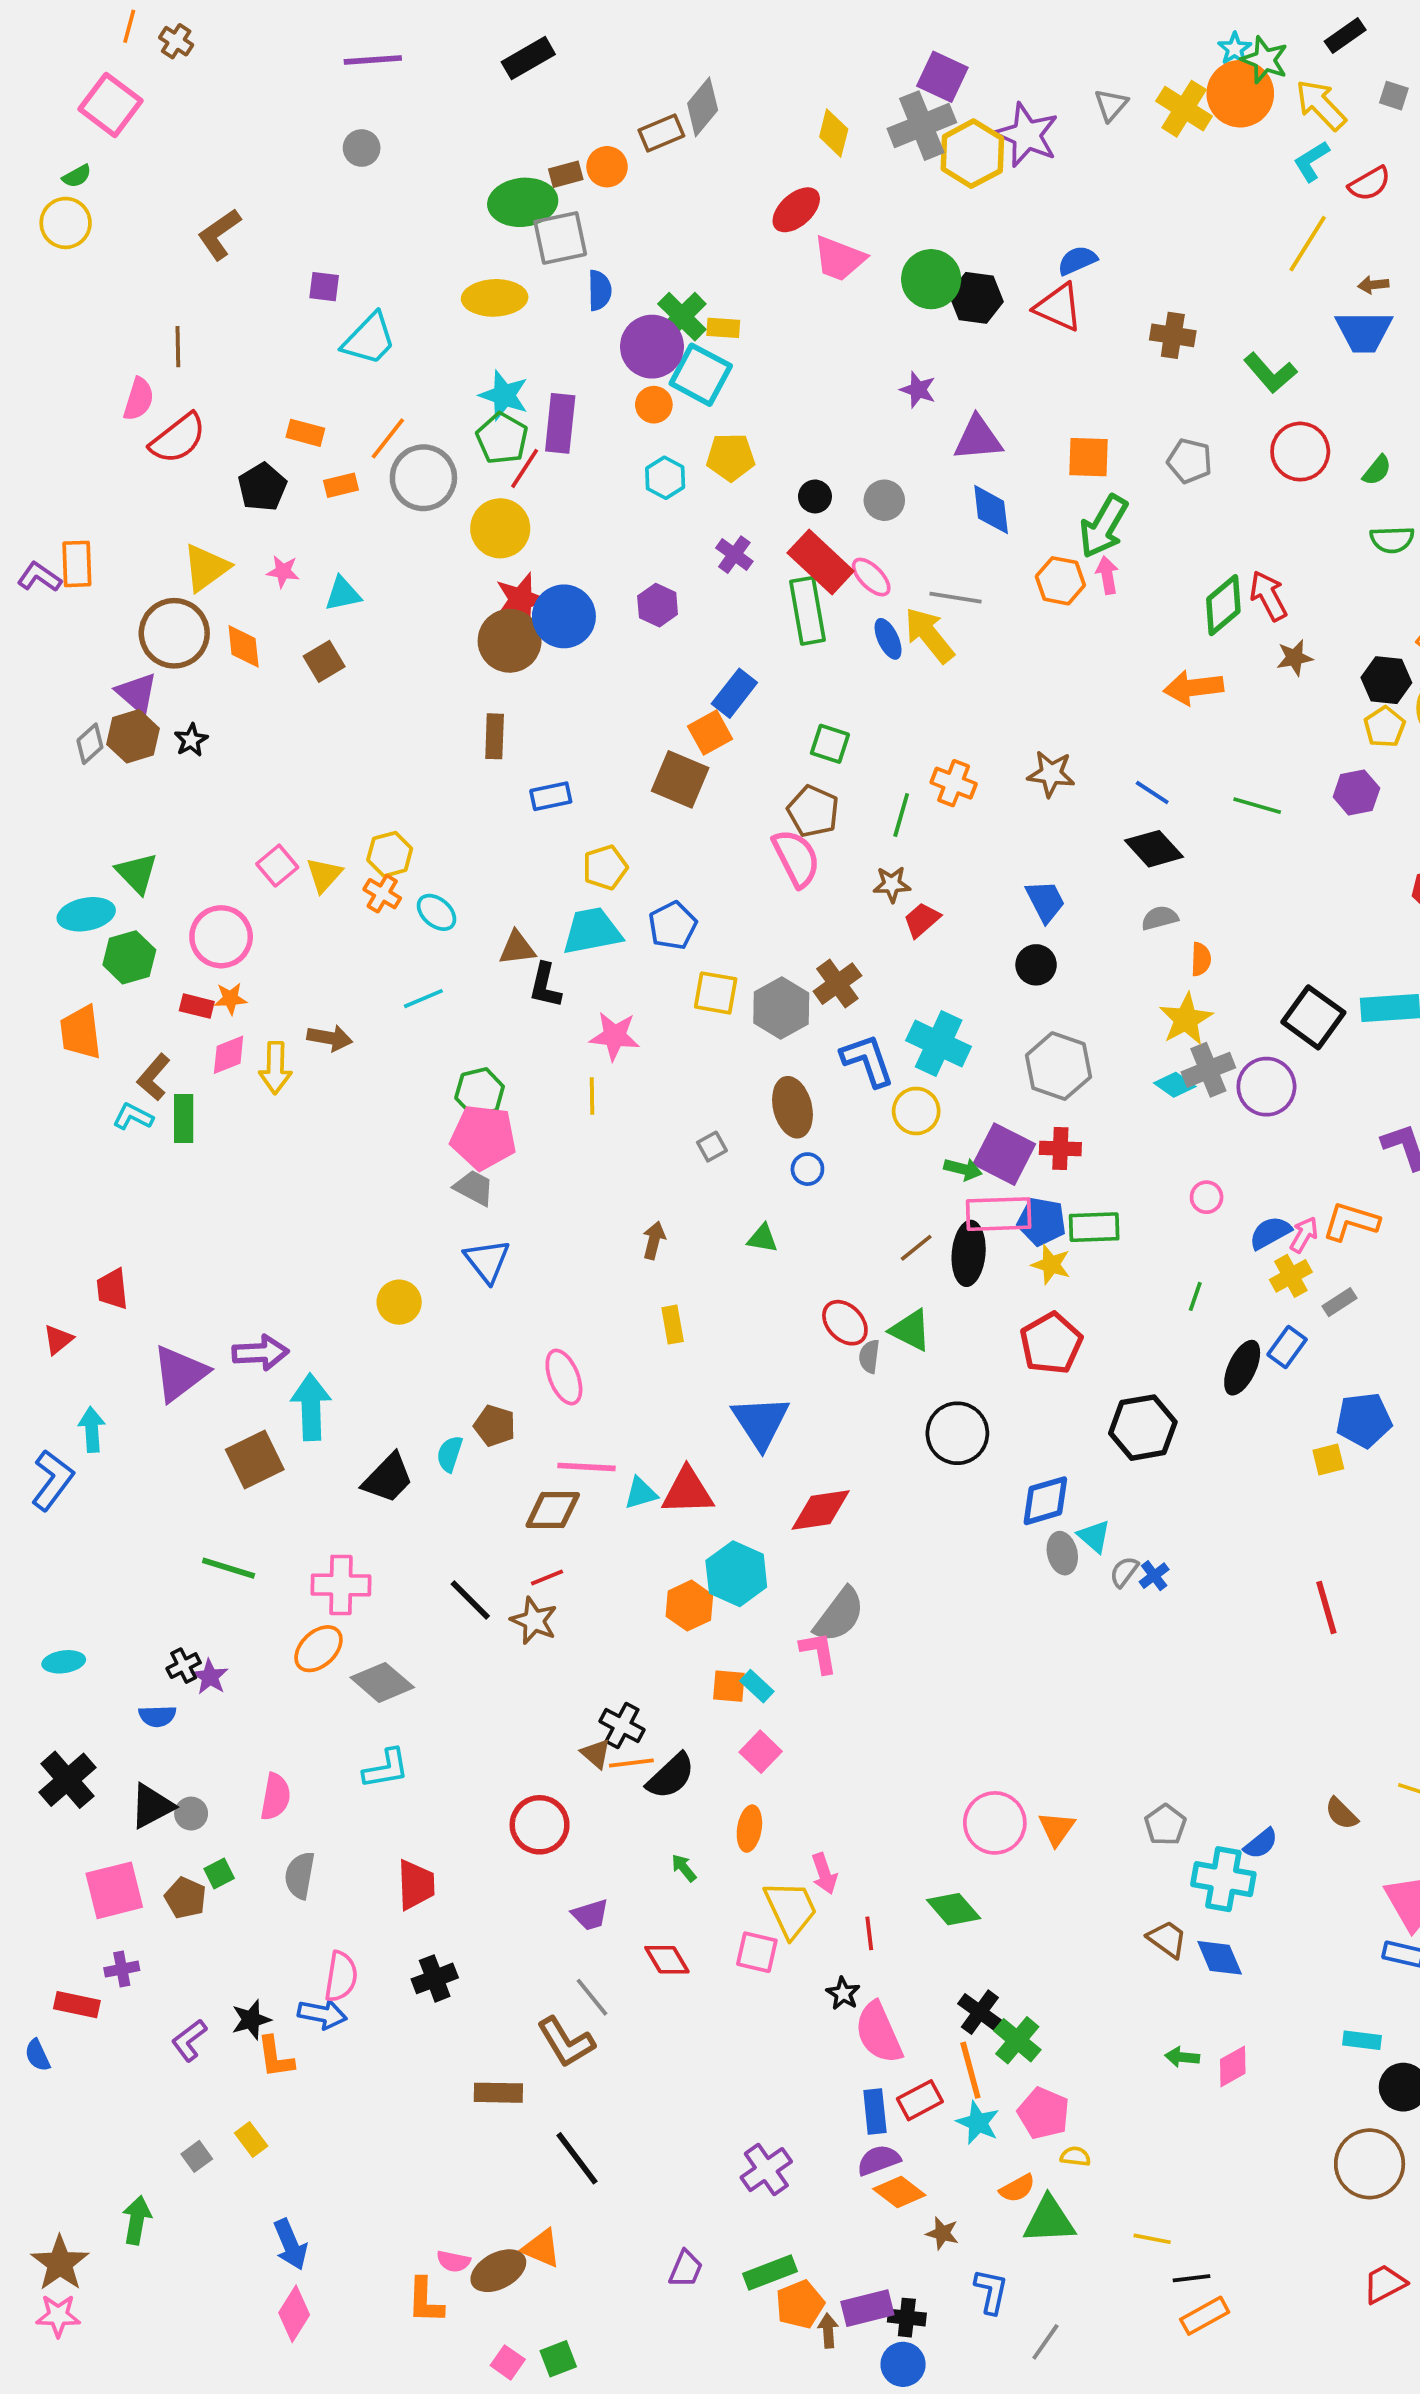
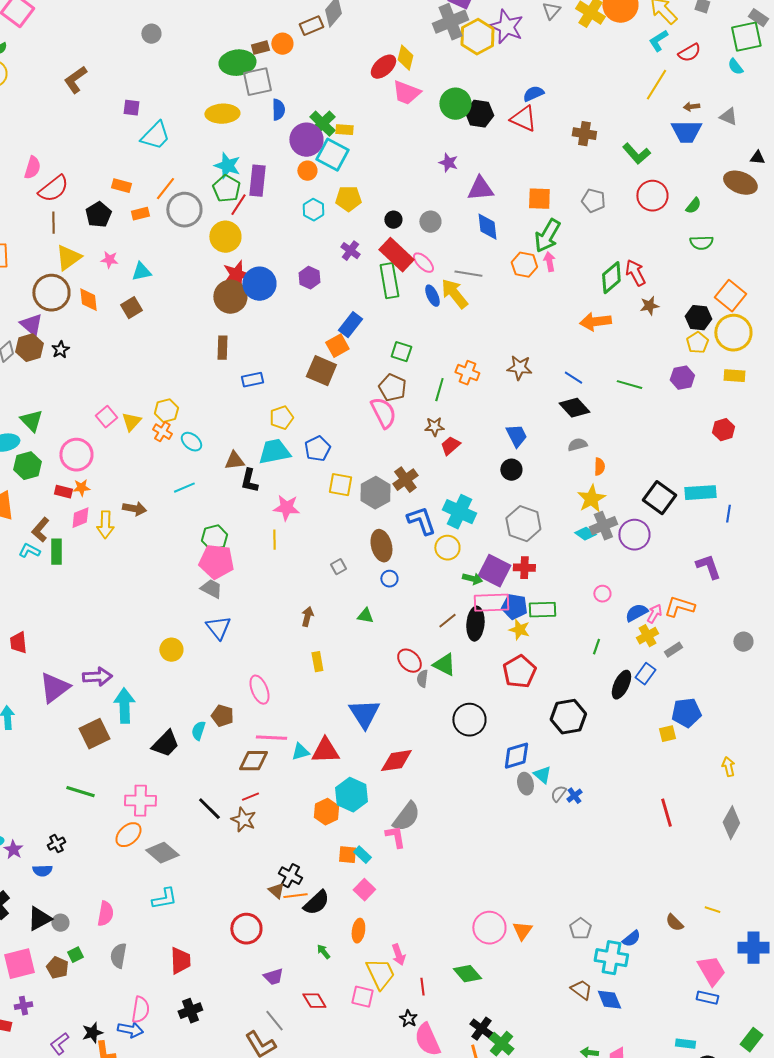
yellow diamond: (834, 133) -> (405, 58), moved
brown line: (178, 347) -> (53, 223), moved
purple star: (210, 1677) -> (13, 850), moved

